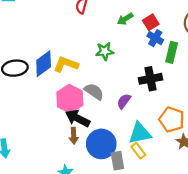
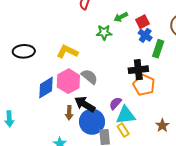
green star: (105, 51) -> (104, 32), moved
blue diamond: (44, 64) -> (46, 88), moved
purple semicircle: (124, 101) -> (115, 103), moved
black arrow: (78, 118) -> (85, 104), moved
orange pentagon: (172, 119) -> (144, 85), moved

